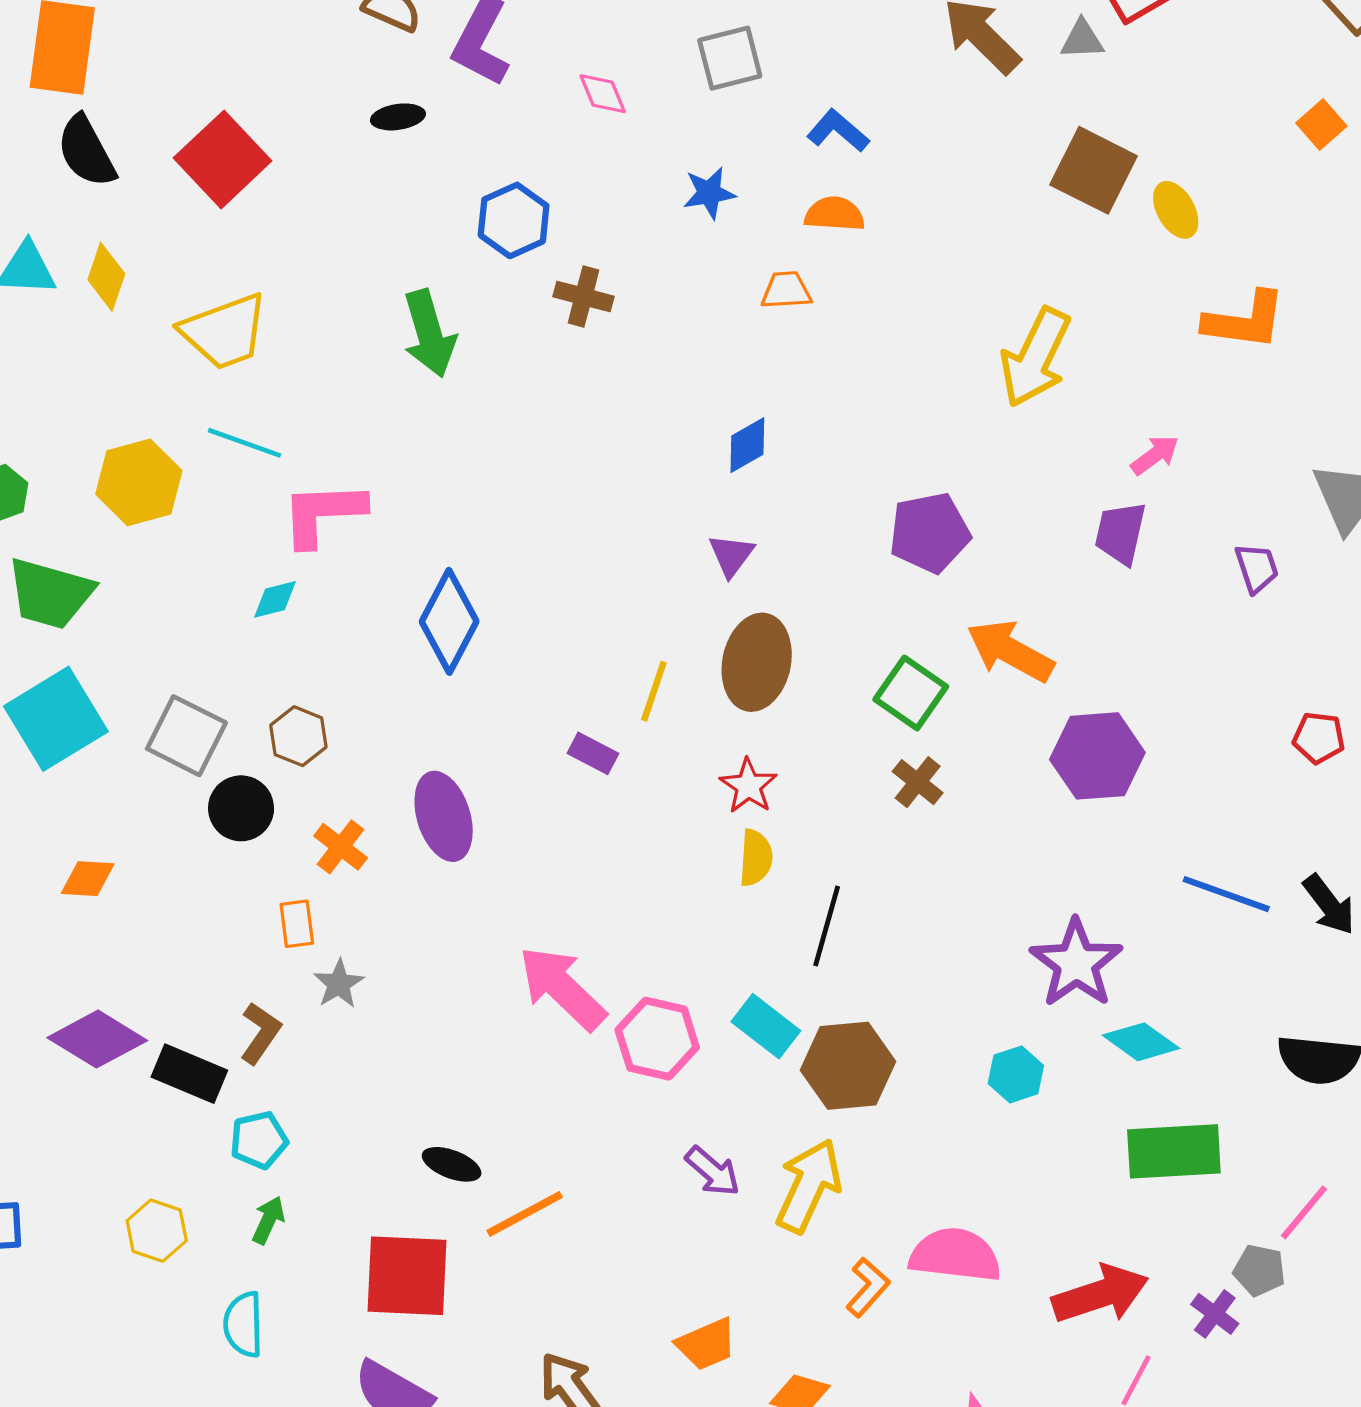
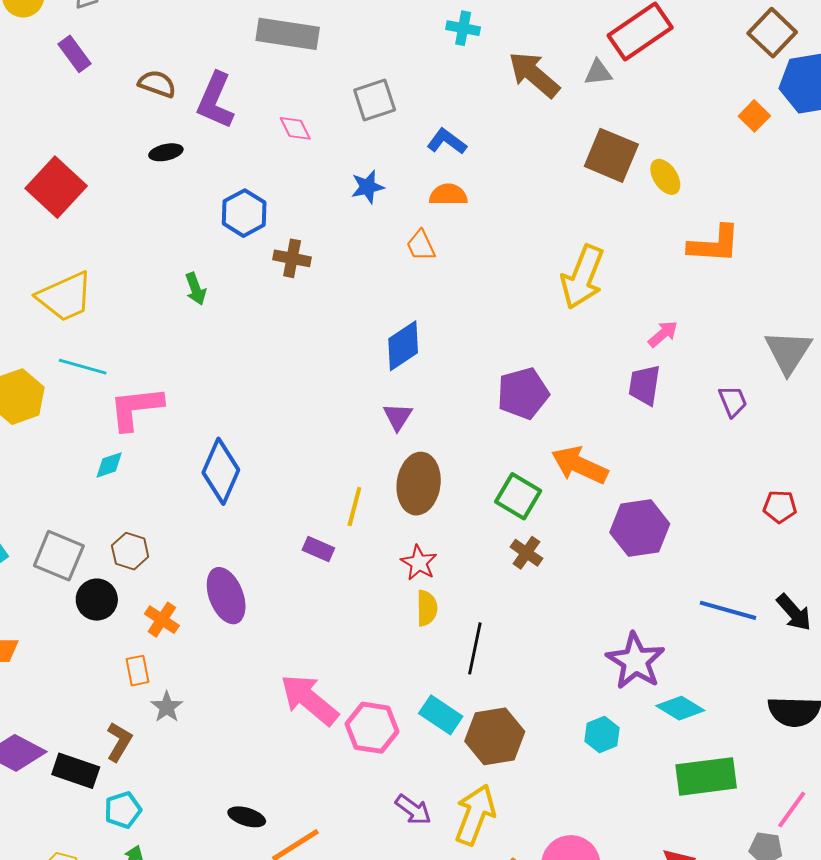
orange trapezoid: (786, 290) -> (421, 245), turned -108
green arrow: (429, 334) -> (196, 289), size x0.6
blue diamond: (747, 445) -> (403, 346), size x1.4

